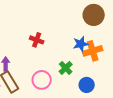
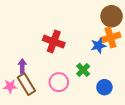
red cross: (37, 40) -> (54, 42), size x1.5
orange cross: (93, 51) -> (111, 38), moved

